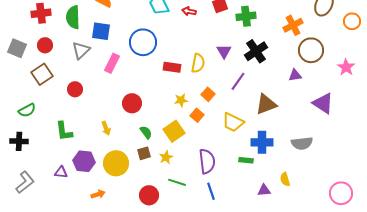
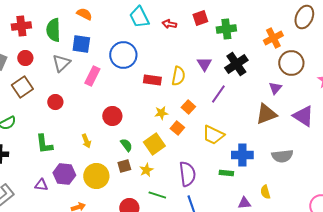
purple triangle: (295, 75) -> (275, 88), turned -40
brown triangle: (266, 104) -> (266, 114), moved

